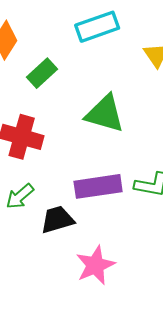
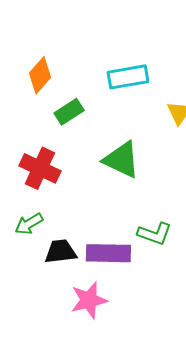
purple rectangle: (98, 186) -> (108, 253), moved

